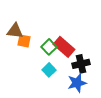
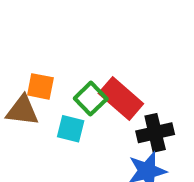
brown triangle: (15, 31) -> (22, 111), moved
cyan square: (49, 70) -> (71, 129), moved, turned -32

